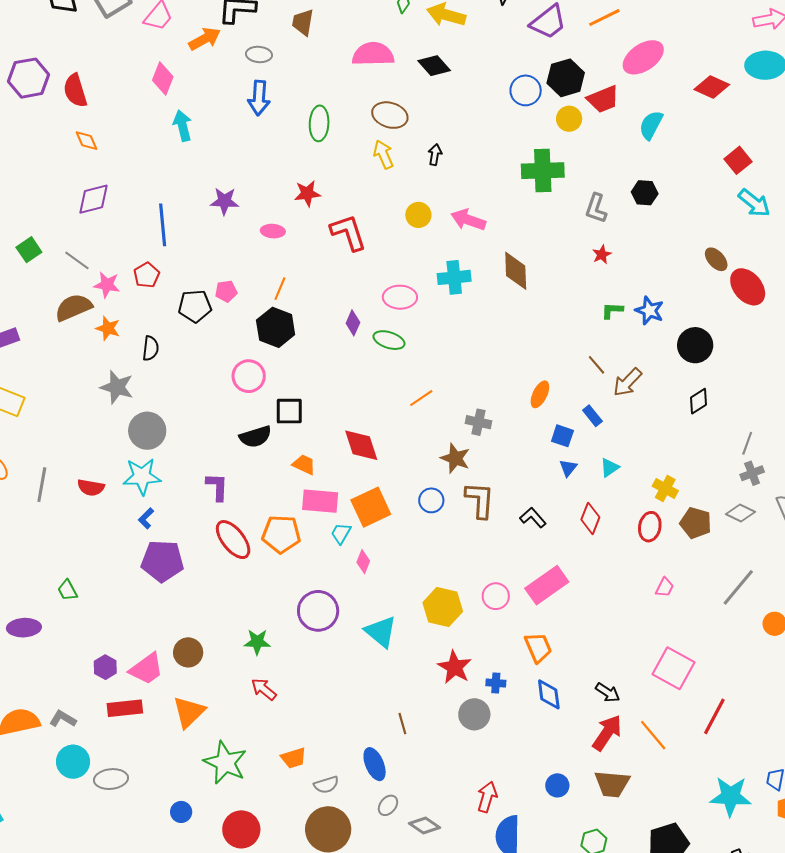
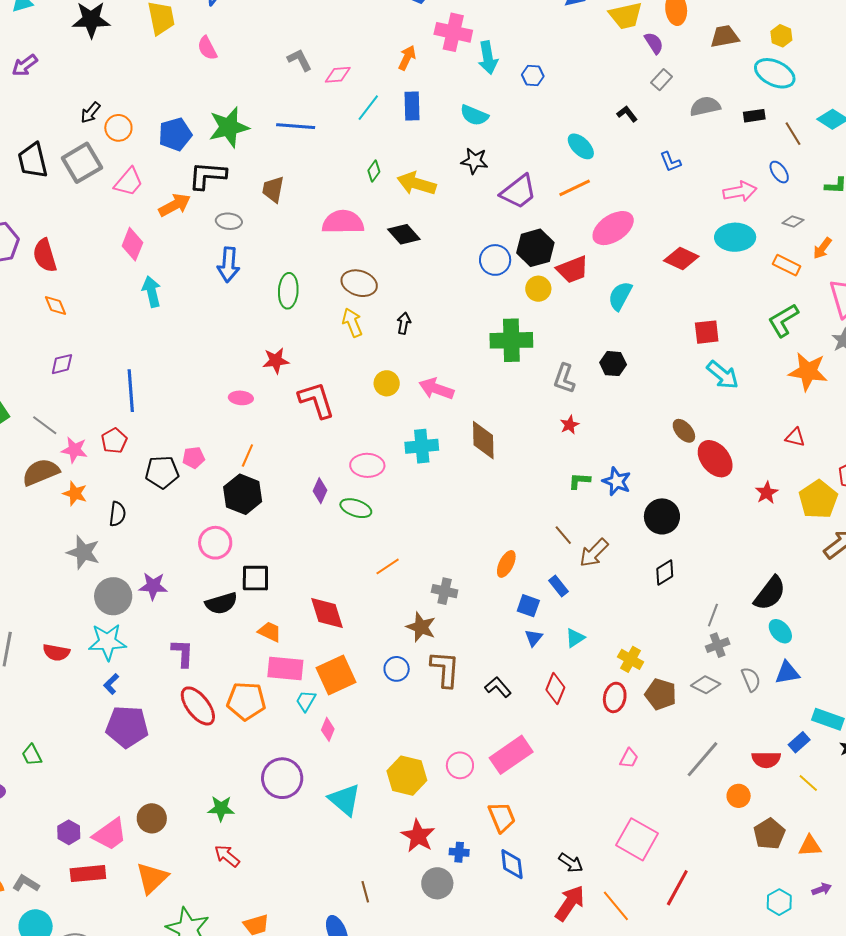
red square: (738, 160) -> (707, 332), turned 32
purple diamond: (94, 199) -> (62, 364), size x0.7
purple star: (224, 201) -> (153, 586), moved

